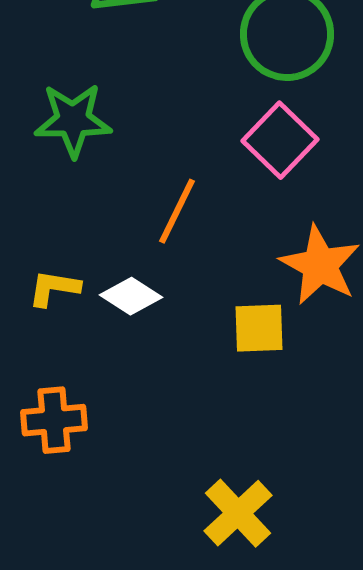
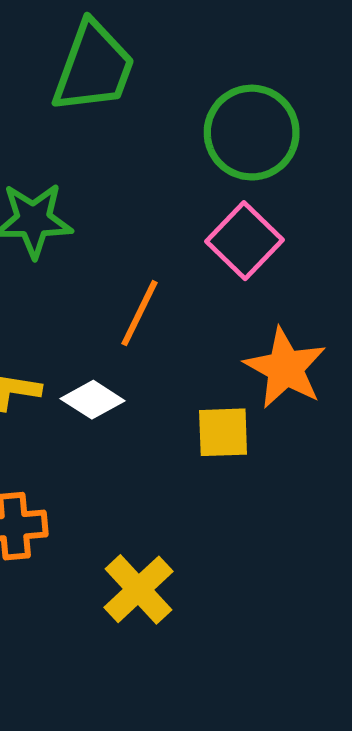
yellow cross: (238, 513) -> (138, 589), moved

